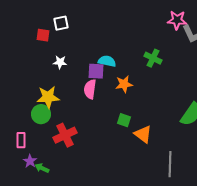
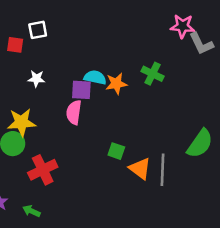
orange star: (124, 84) -> (116, 84), moved
gray line: (170, 164) -> (163, 170), moved
green arrow: (42, 168) -> (31, 211), moved

